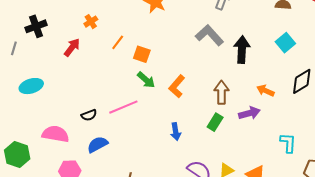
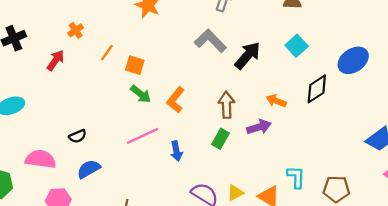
black arrow: (242, 50) -> (248, 55), turned 40
pink line: (123, 107) -> (143, 136), moved
cyan L-shape: (288, 143) -> (296, 177), moved

